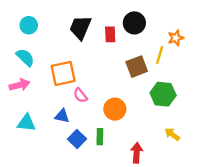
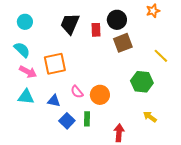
orange star: (176, 38) -> (153, 11), moved
yellow line: (160, 55) -> (161, 56), moved, turned -63
brown square: (137, 67) -> (123, 43), moved
pink arrow: (20, 85) -> (28, 72), moved, turned 42
pink semicircle: (80, 95) -> (77, 92), moved
cyan triangle: (26, 123) -> (26, 97), moved

